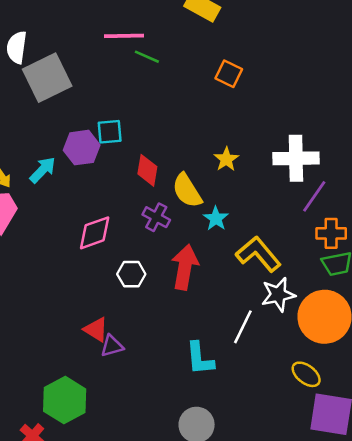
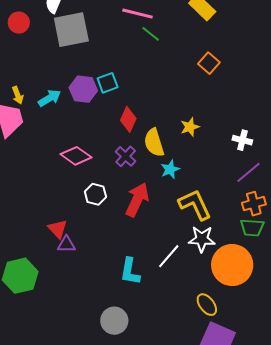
cyan square: (110, 132) -> (108, 83), turned -30
white cross: (296, 158) -> (242, 140), size x0.6
pink diamond: (95, 233) -> (76, 156), turned 40
orange cross: (331, 233) -> (254, 204), turned -30

